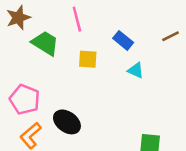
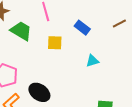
cyan triangle: (136, 70) -> (92, 61), moved, turned -40

